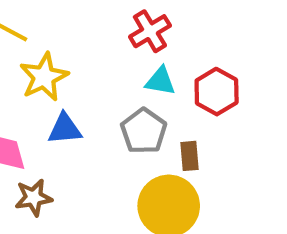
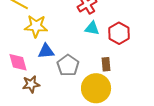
yellow star: (44, 77) -> (36, 26), turned 30
gray pentagon: (144, 131) -> (68, 65), moved

